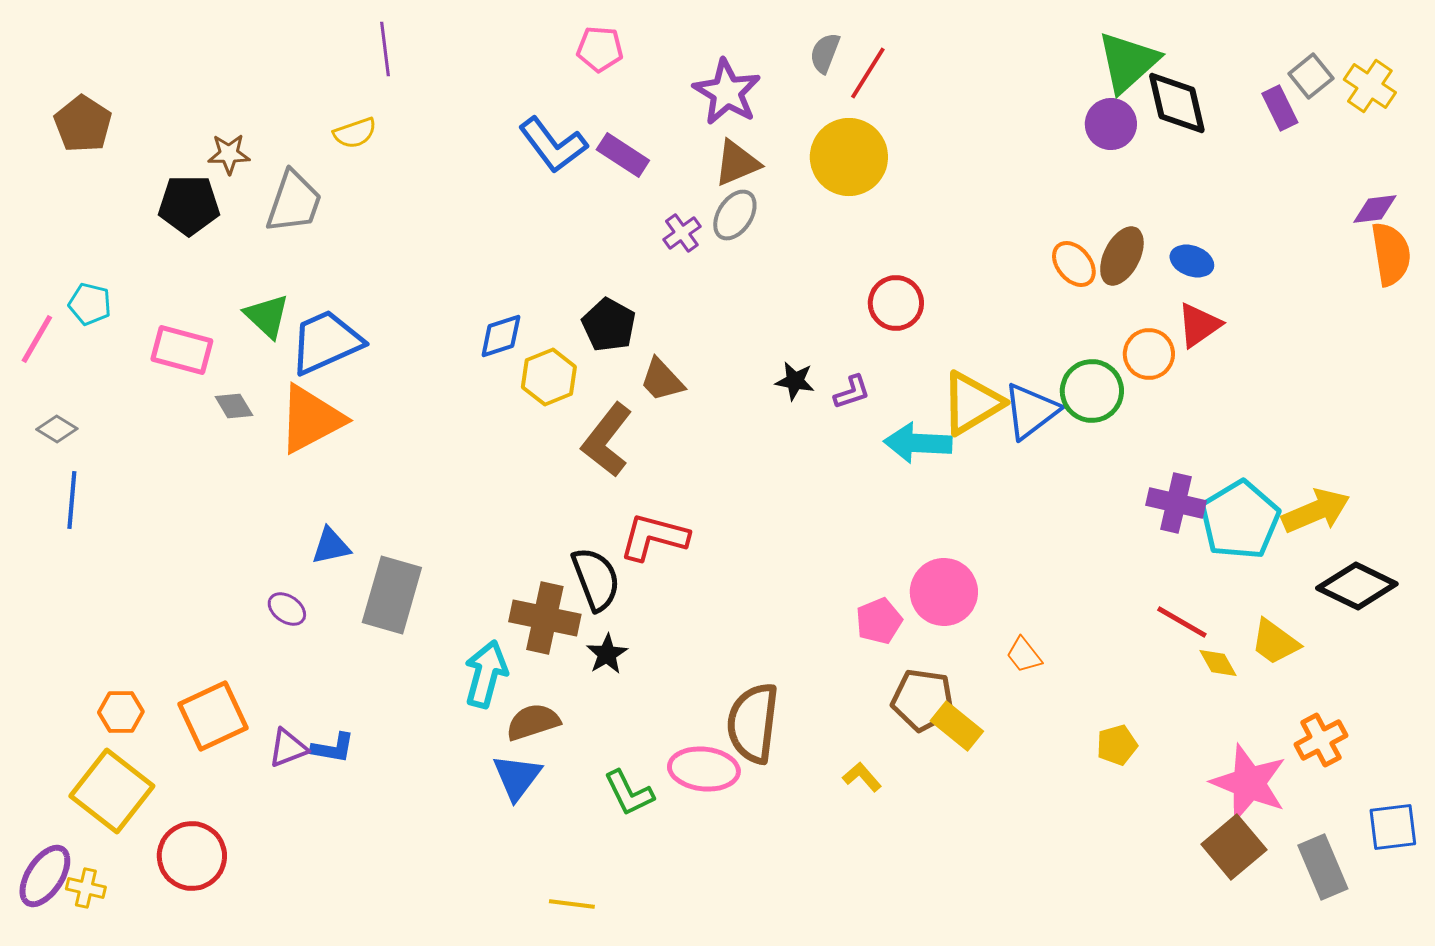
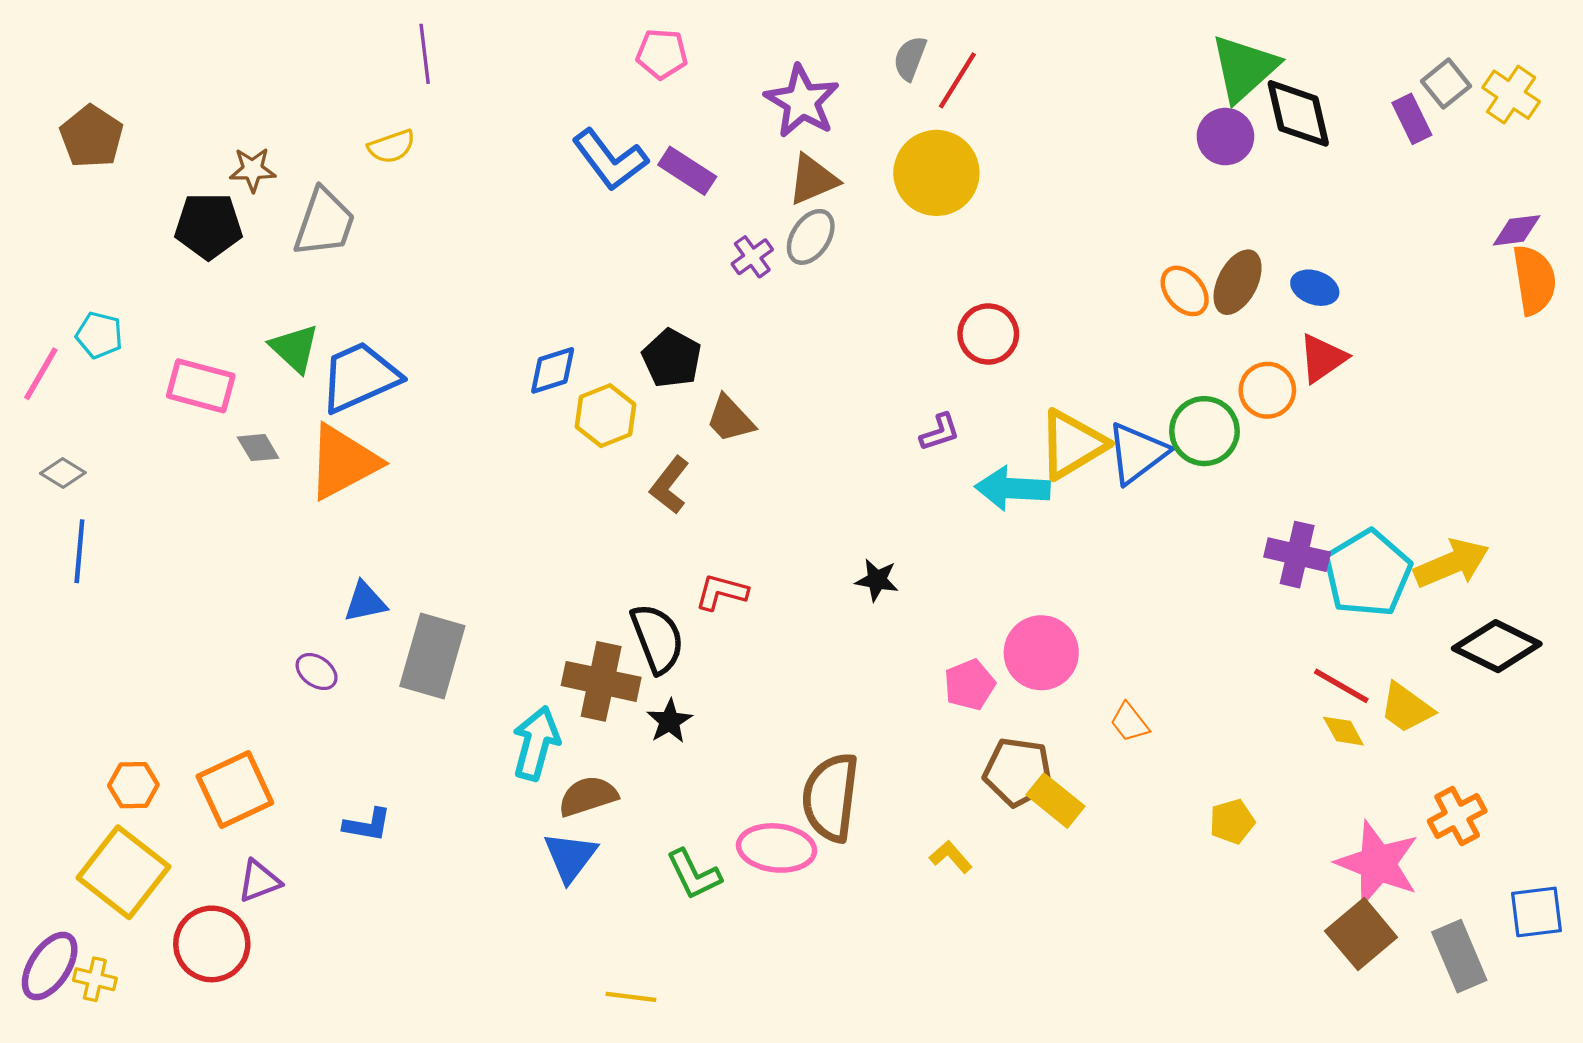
black star: (795, 381) -> (877, 580), moved
brown L-shape: (607, 440) -> (670, 485), size x0.7
red L-shape: (654, 537) -> (721, 592), size x0.7
red line: (1182, 622) -> (1341, 686), moved
purple triangle: (288, 748) -> (259, 881), moved

